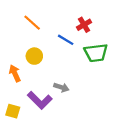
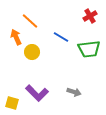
red cross: (84, 25) -> (90, 16), moved
orange arrow: (15, 73) -> (16, 37), moved
gray arrow: (61, 87) -> (74, 92), moved

